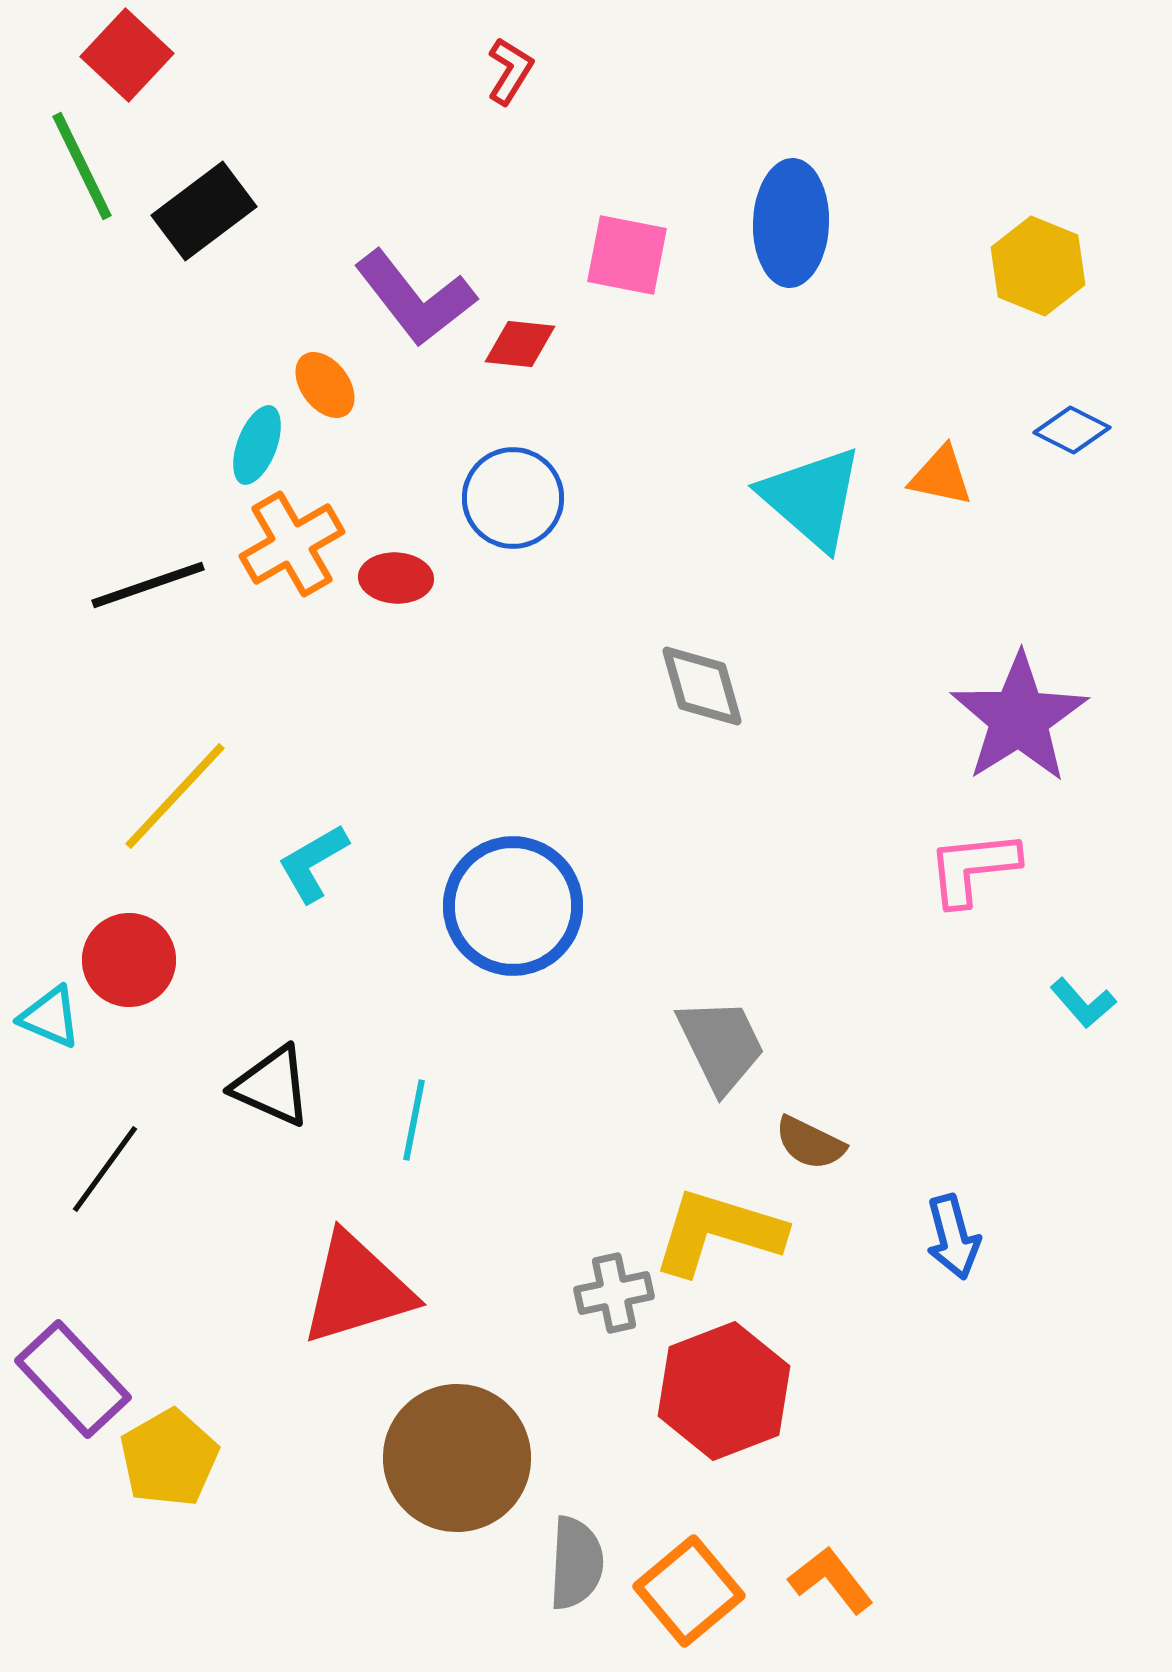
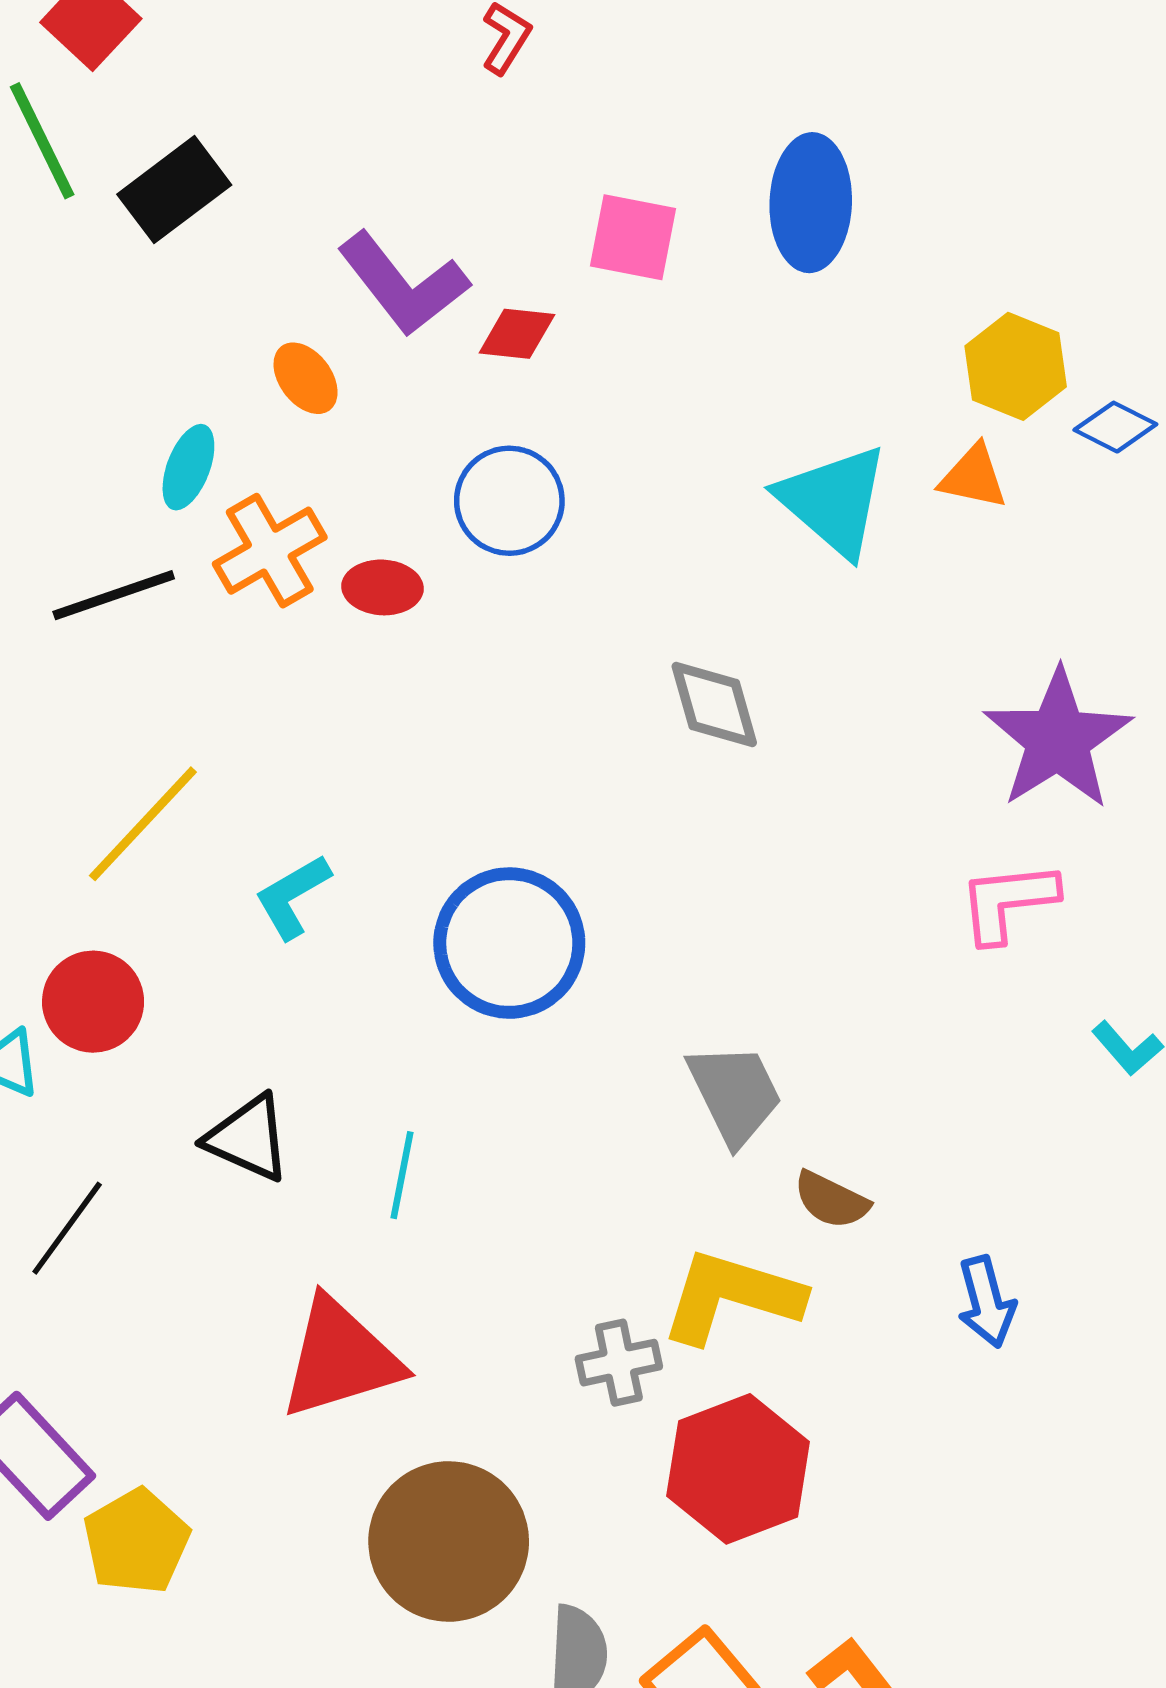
yellow hexagon: (1038, 266) -> (1016, 366), moved
cyan ellipse: (257, 445) -> (188, 467), moved

